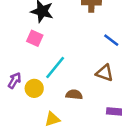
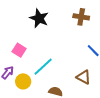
pink square: (35, 38) -> (19, 50), moved

